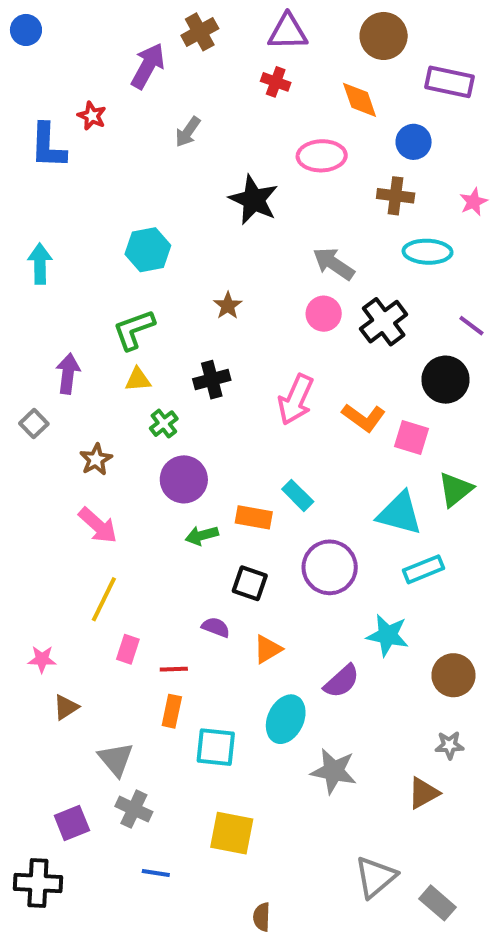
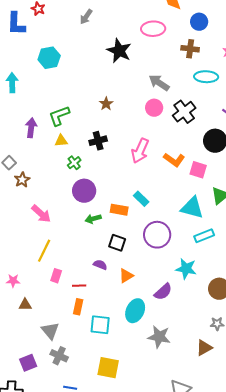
cyan hexagon: (148, 250) -> (49, 58), moved
purple arrow: (68, 374) -> (31, 128), moved
brown star: (96, 459) -> (22, 180), moved
brown triangle: (66, 707) -> (25, 305), turned 32

